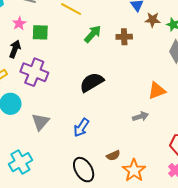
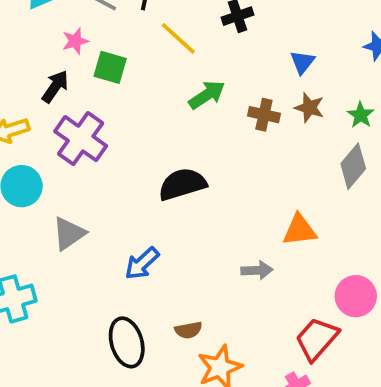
brown star: (153, 20) -> (309, 108), moved

